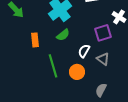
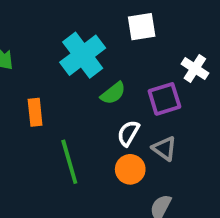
green semicircle: (63, 35) -> (113, 93), moved
orange circle: (77, 72) -> (130, 169), moved

